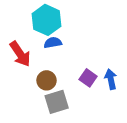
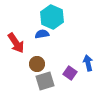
cyan hexagon: (47, 20) -> (52, 17), moved
purple square: (88, 78) -> (70, 73), moved

